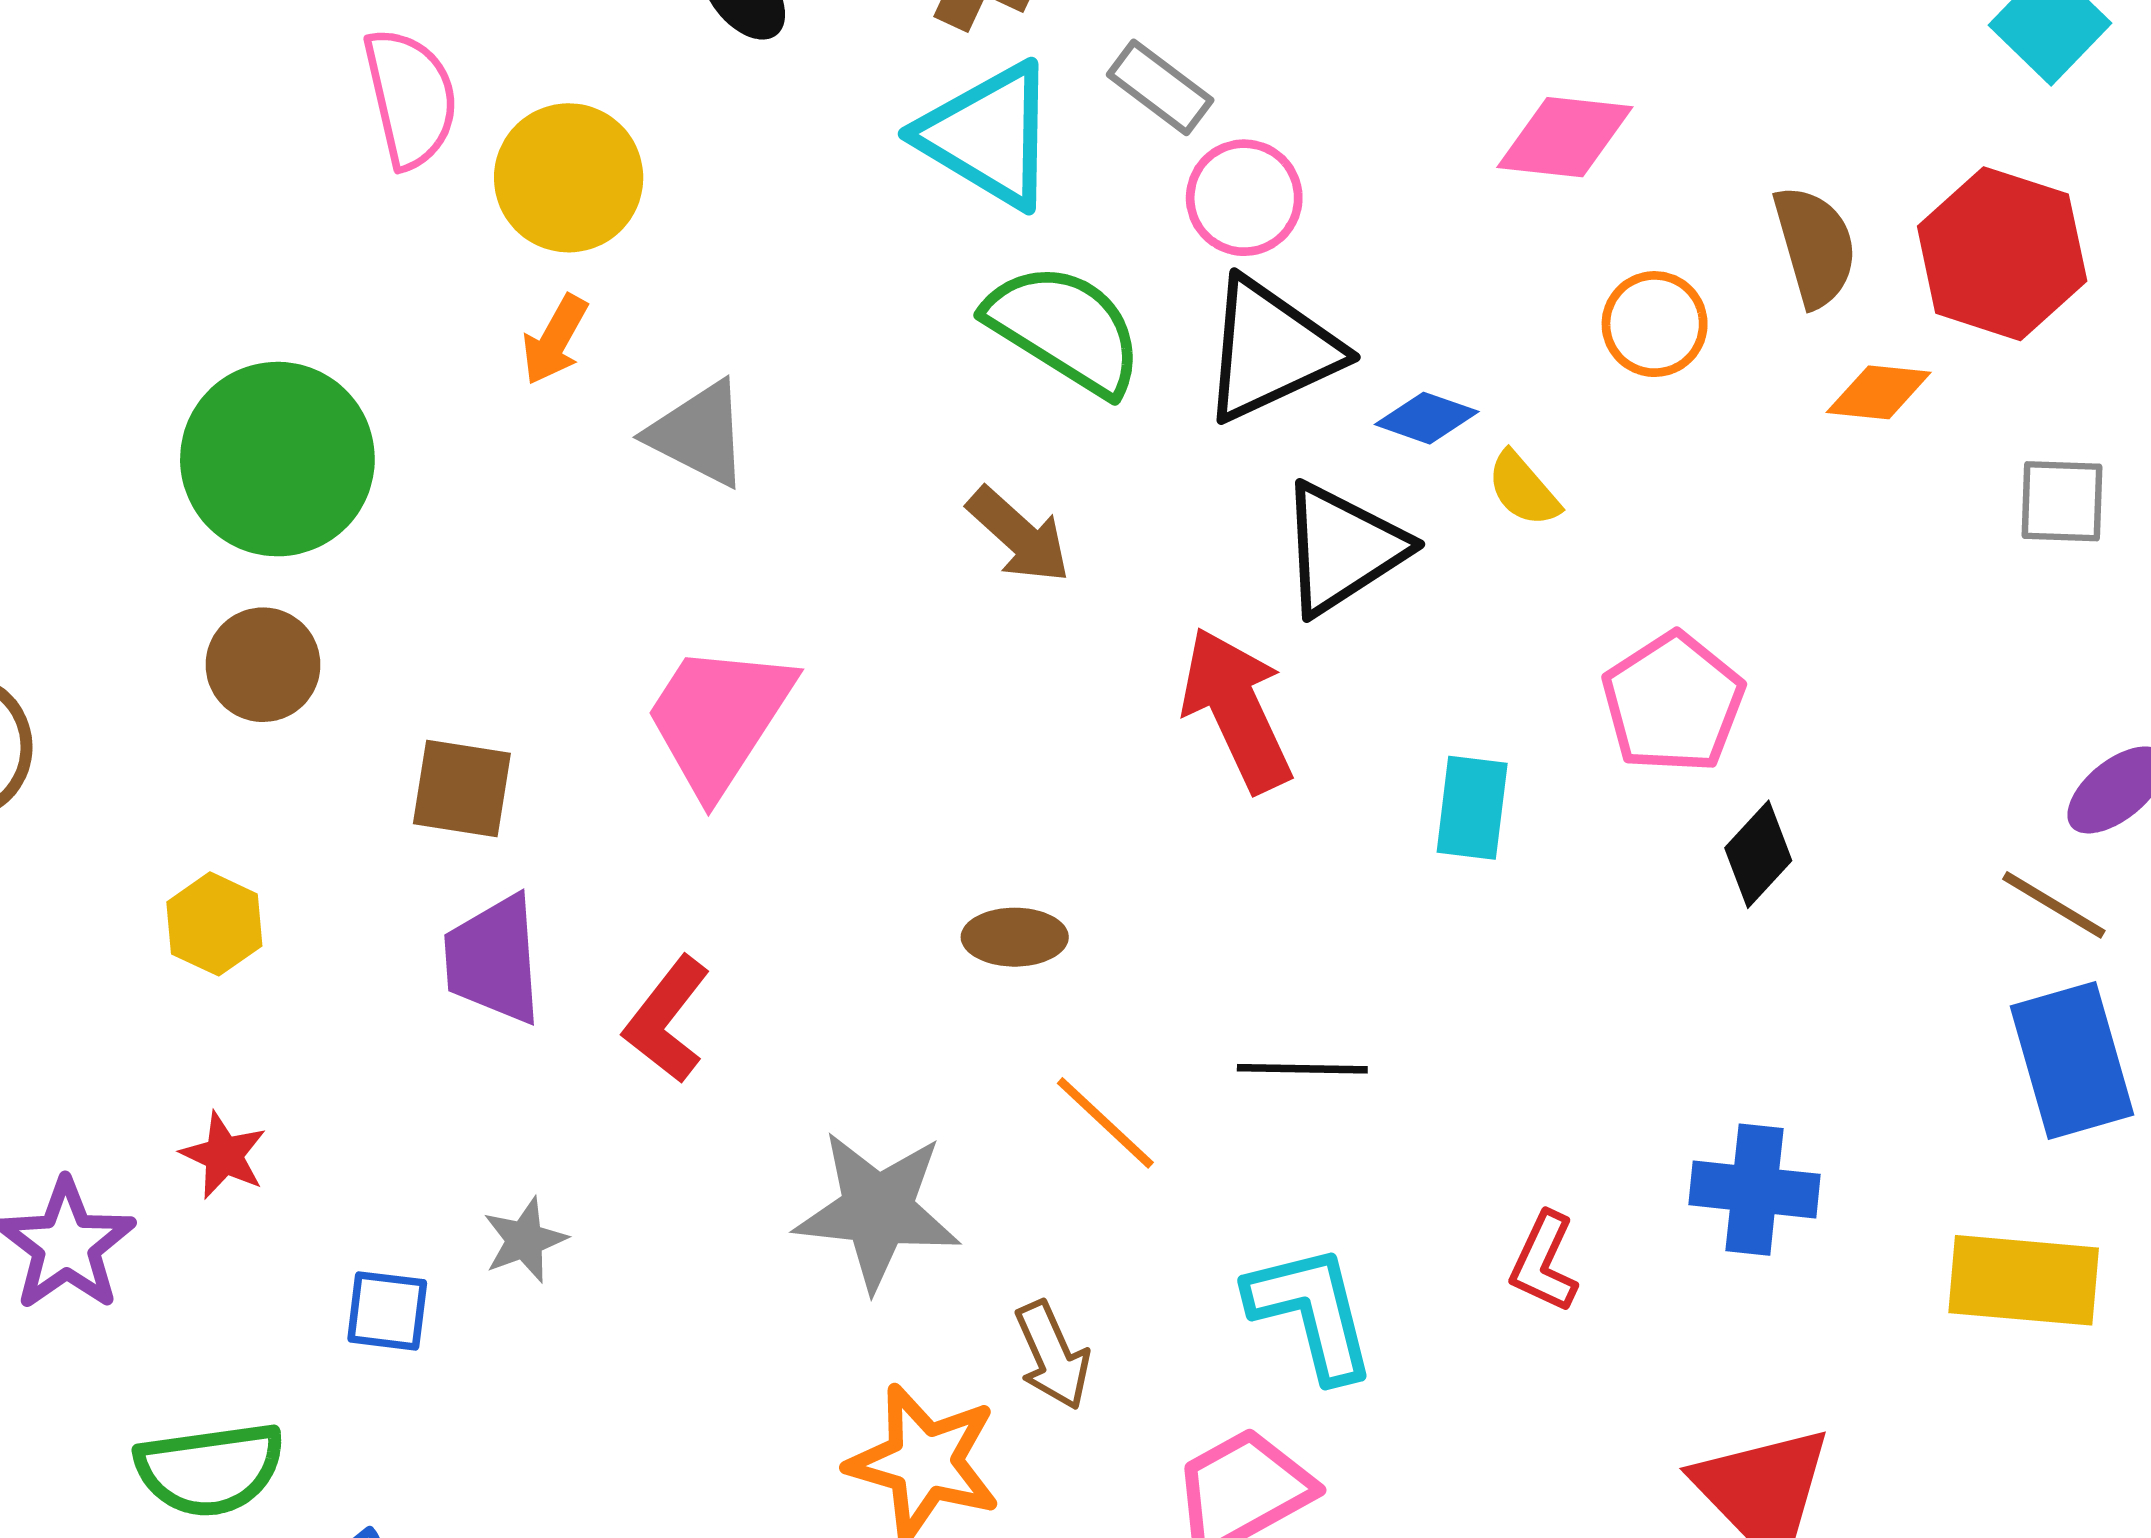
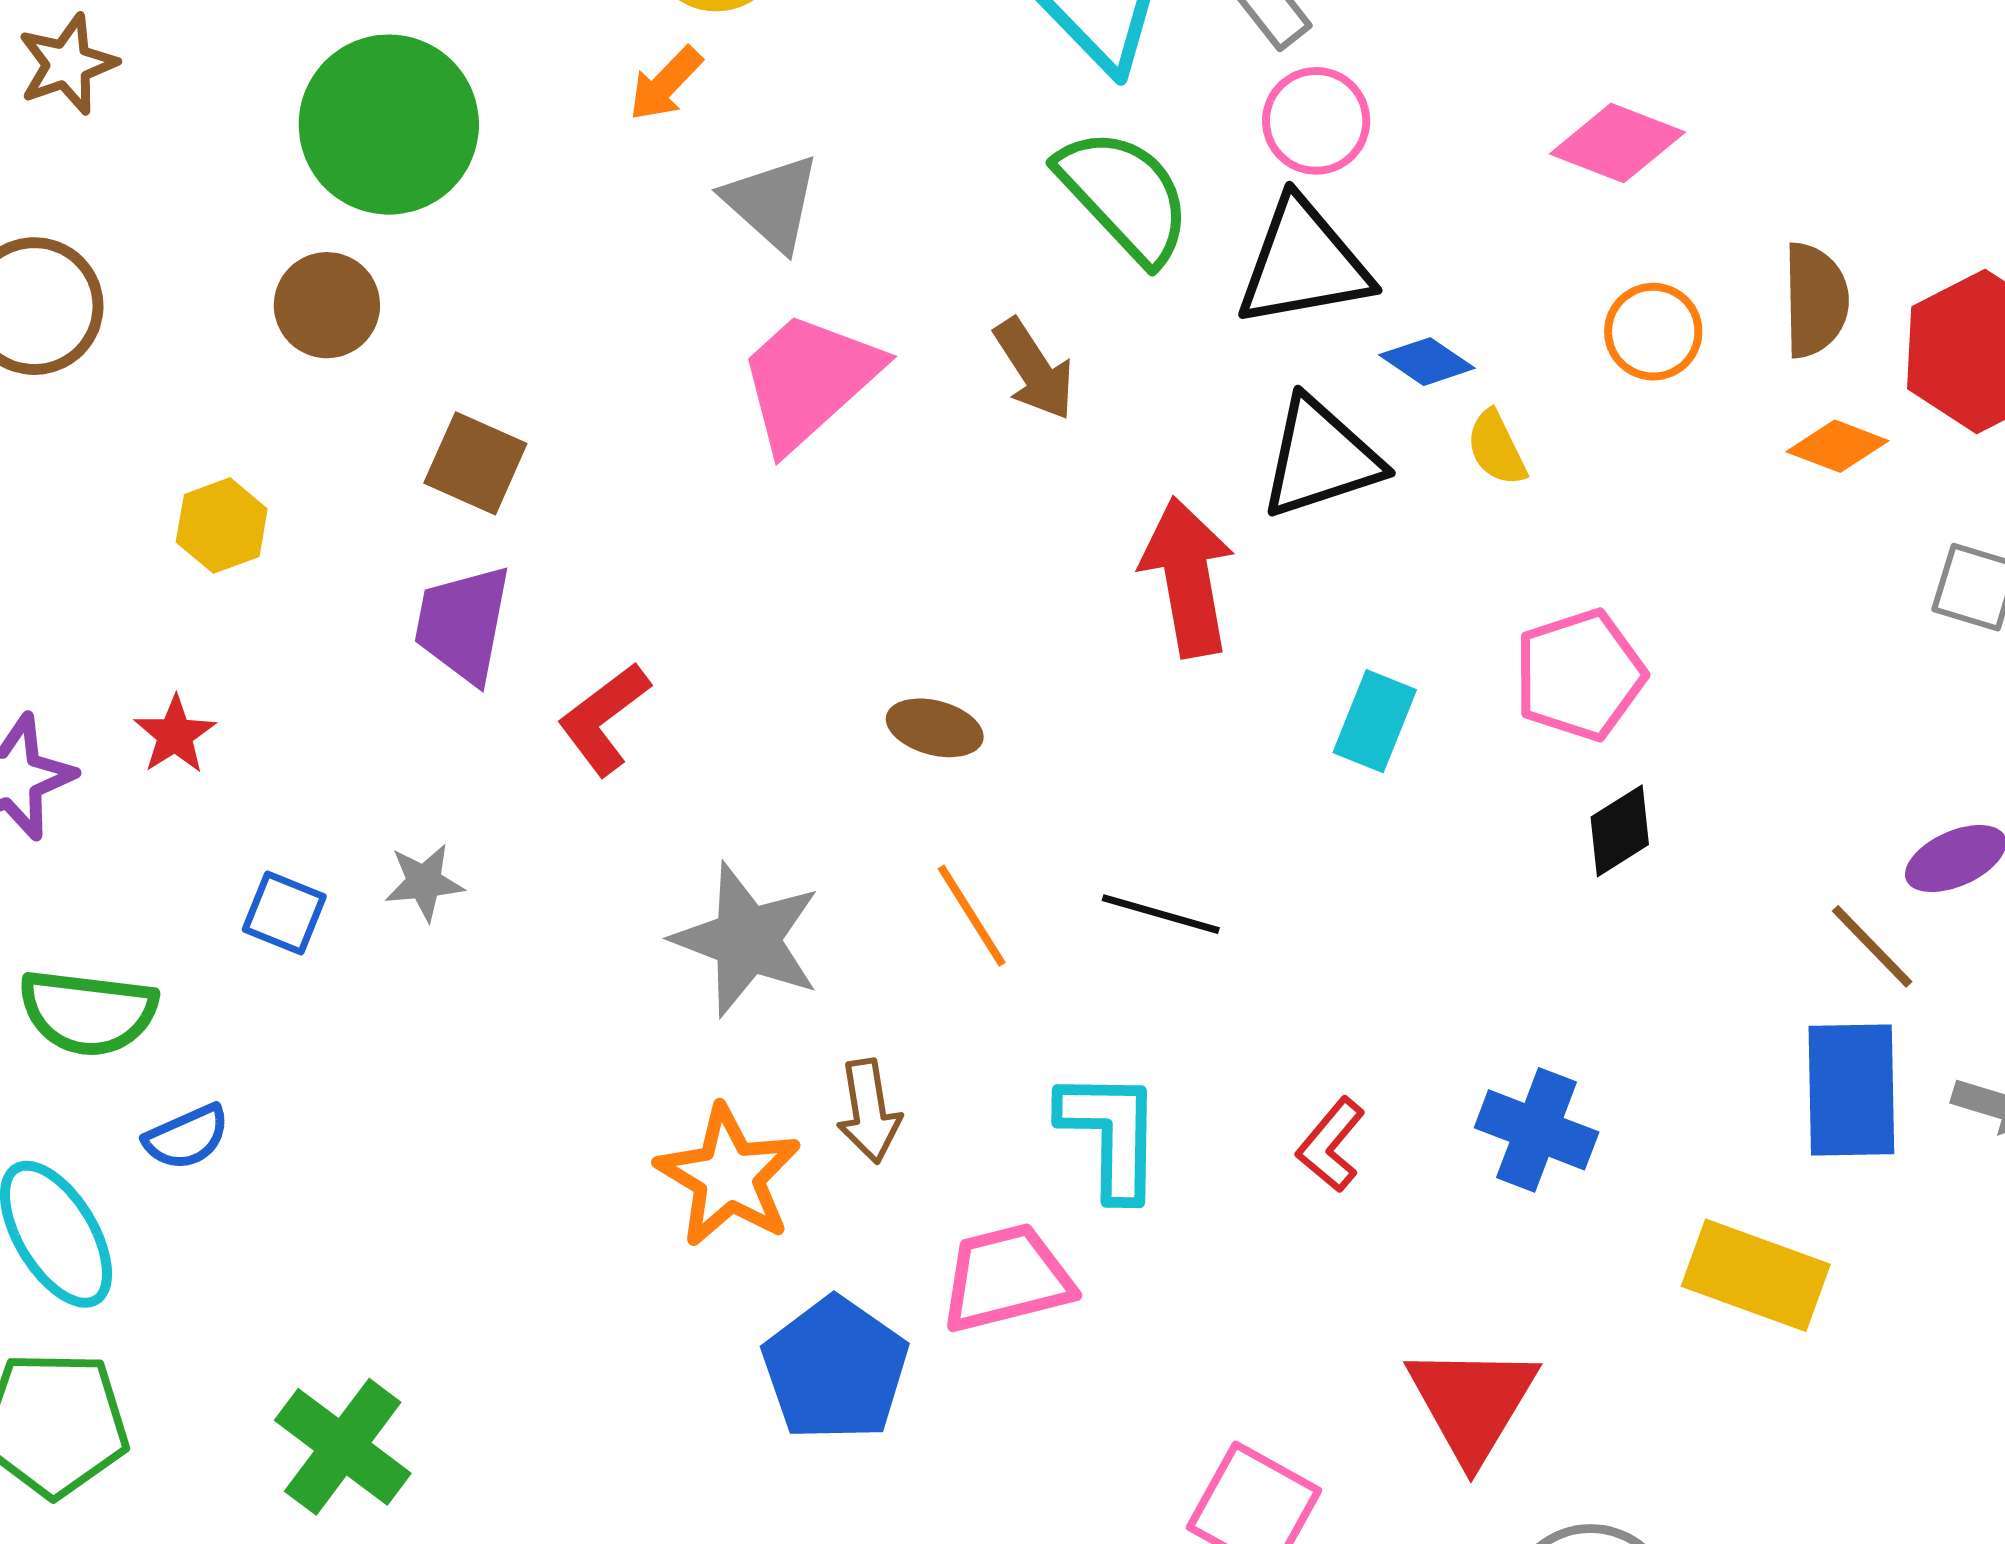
pink trapezoid: (719, 718) -> (809, 380), moved

